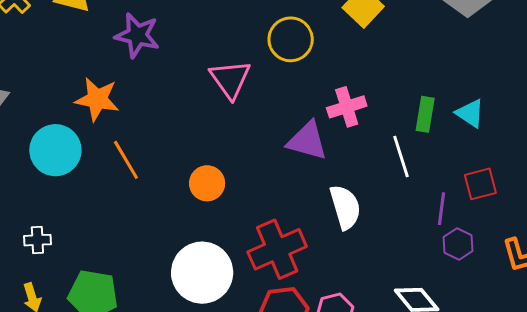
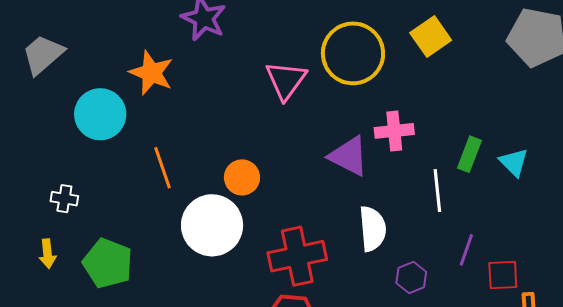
yellow circle: (291, 39) -> (353, 53), size x1.4
orange line: (126, 160) -> (163, 168), moved
red square: (480, 184) -> (503, 275), moved
purple hexagon: (458, 244) -> (411, 277), moved
white circle: (202, 273) -> (212, 225), moved

